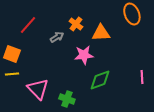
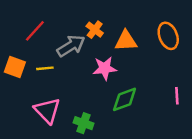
orange ellipse: (132, 14) -> (168, 36), moved
gray arrow: (57, 37) -> (71, 46), size x1.6
yellow line: (12, 74) -> (45, 68), moved

